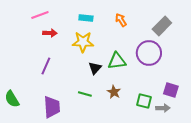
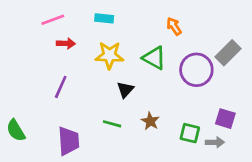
cyan rectangle: (86, 18) -> (104, 18), moved
orange arrow: (121, 20) -> (174, 26), moved
gray rectangle: (162, 26) -> (228, 53), moved
green triangle: (117, 61) -> (154, 58), moved, turned 36

